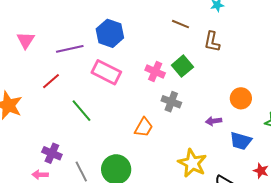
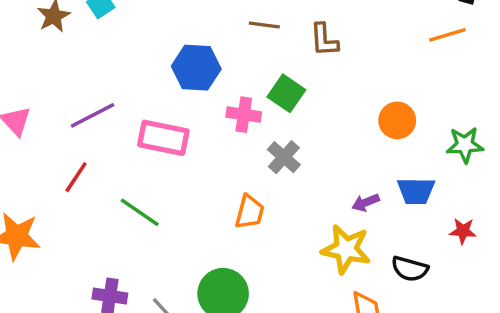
blue hexagon: (110, 33) -> (196, 68), moved
gray cross: (171, 102) -> (284, 157), turned 36
purple arrow: (214, 121) -> (366, 203), moved

